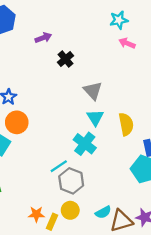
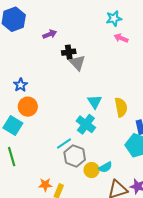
black cross: (65, 59) -> (69, 52), turned 32
gray triangle: (93, 91) -> (77, 63), moved
yellow circle: (70, 210) -> (92, 170), moved
cyan semicircle: (103, 212) -> (105, 167), moved

